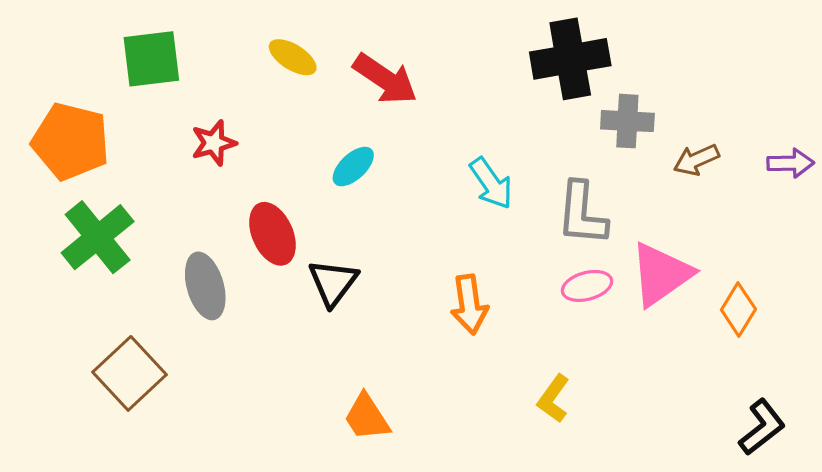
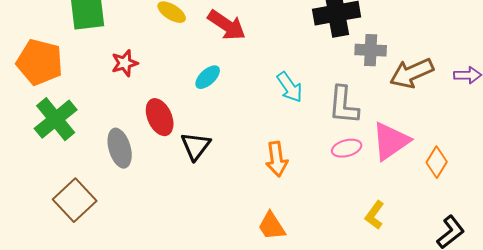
brown arrow: (696, 160) -> (412, 73), size x1.6
yellow L-shape: (553, 399) -> (375, 215), moved
orange trapezoid: (367, 417) -> (272, 226), moved

